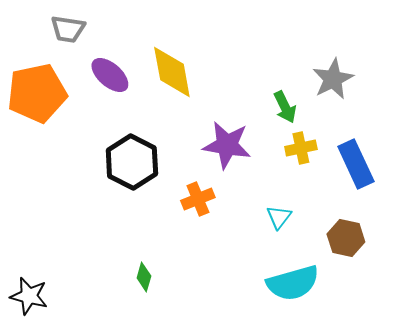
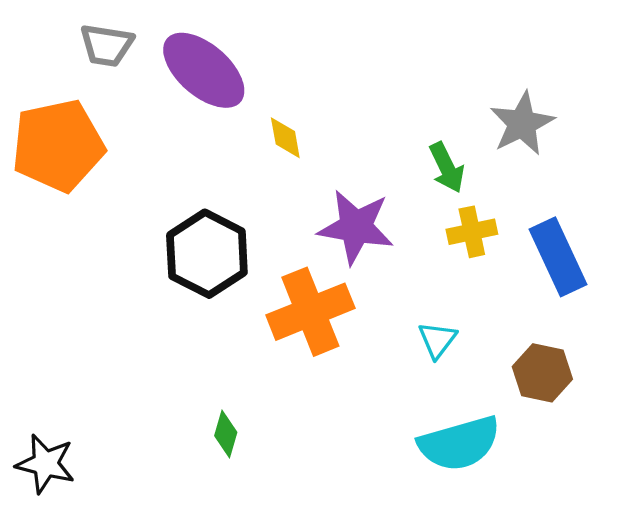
yellow diamond: (172, 72) -> (285, 138), moved, size x0.5
purple ellipse: (110, 75) -> (204, 70), moved, size x1.4
orange cross: (198, 199) -> (310, 312), size x1.6

